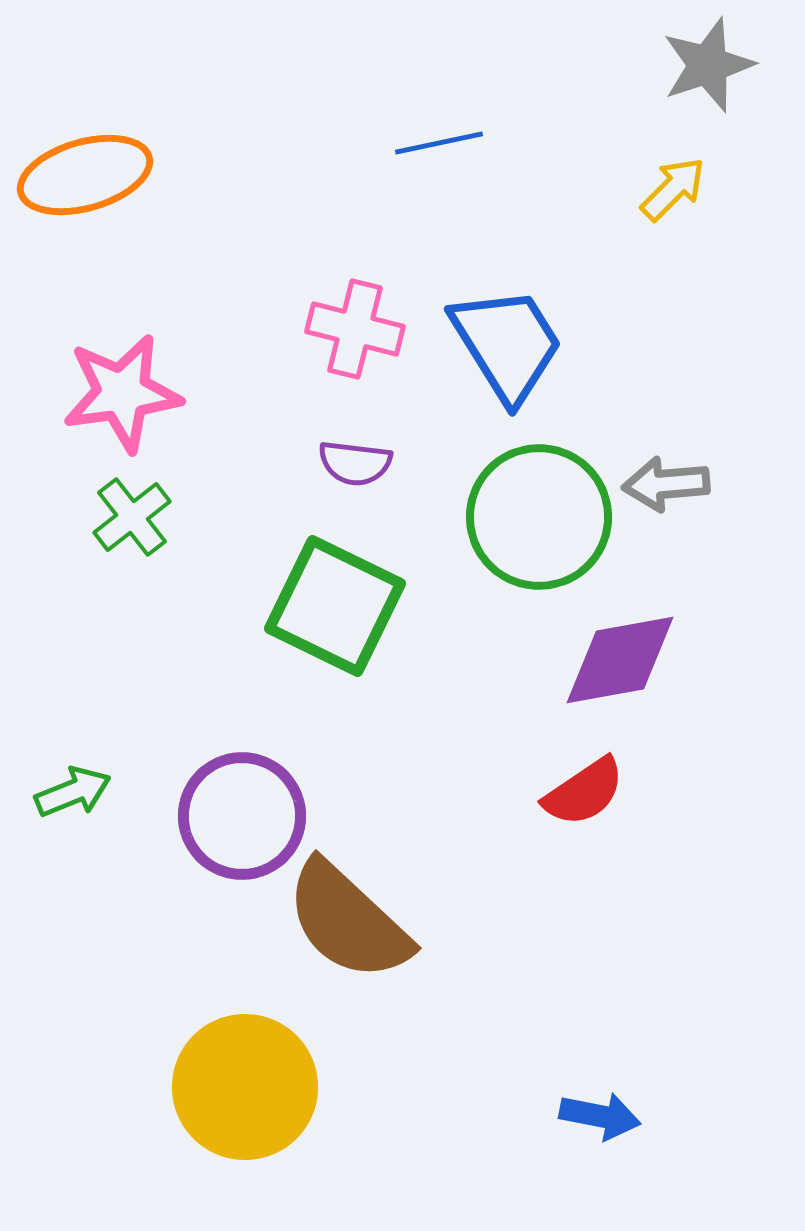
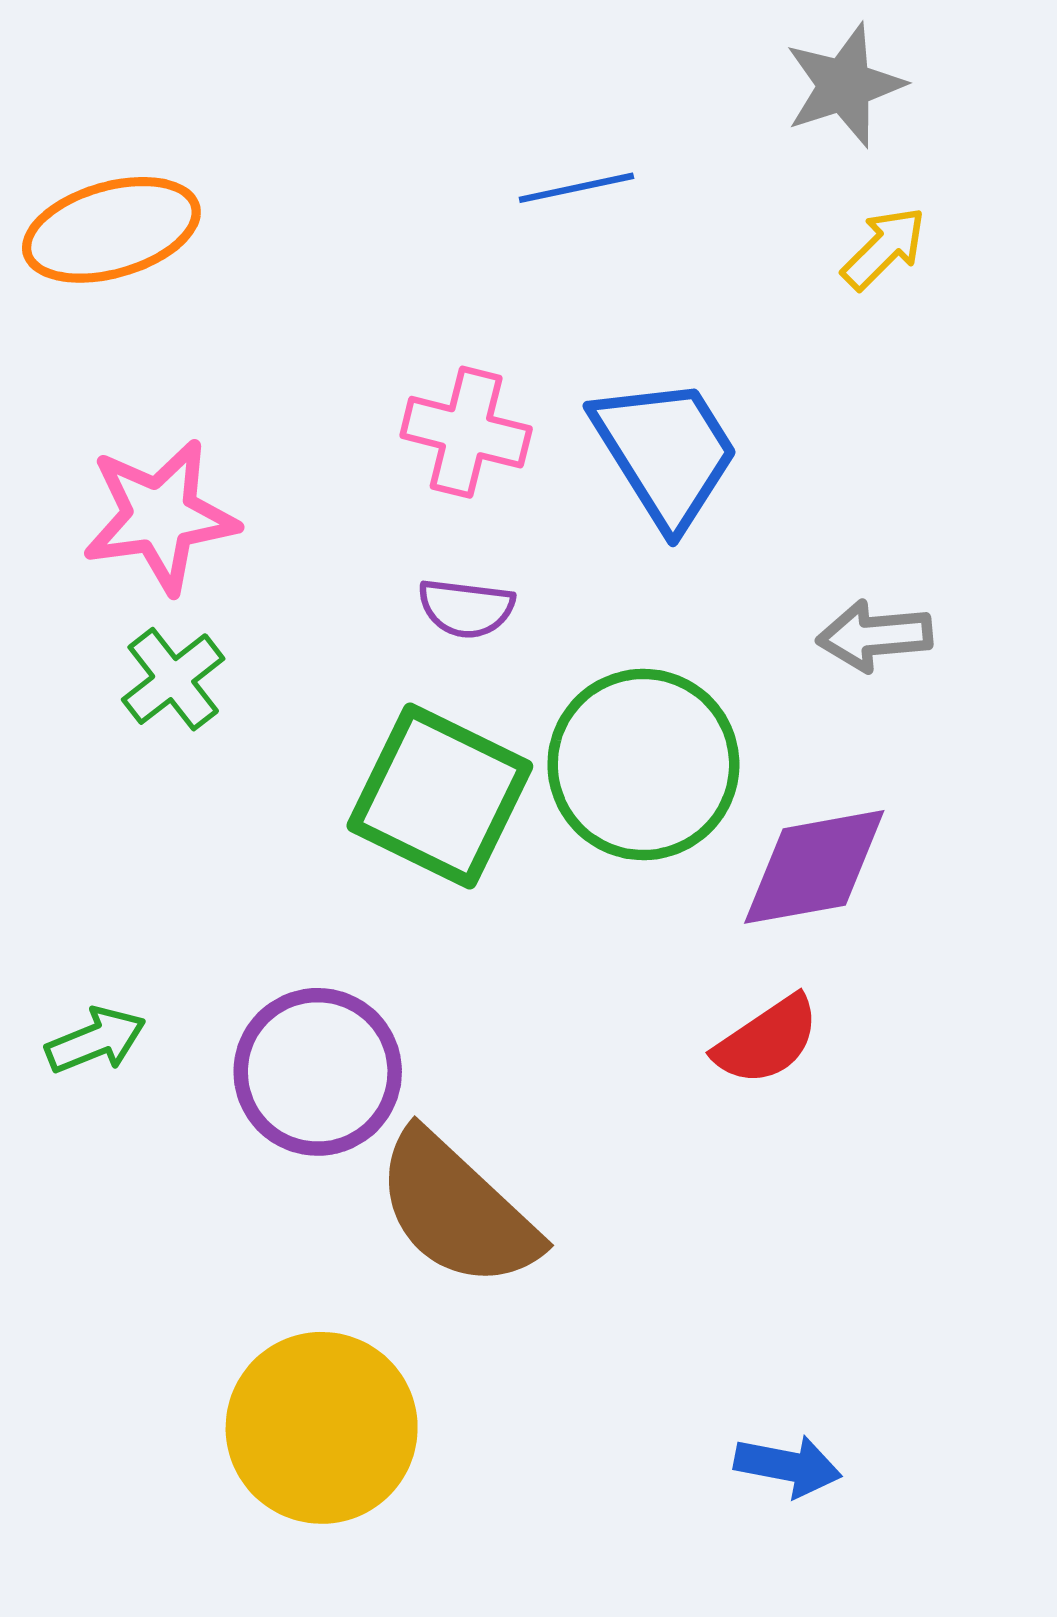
gray star: (708, 65) -> (844, 85), moved
green circle: (539, 517) -> (643, 764), moved

